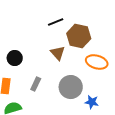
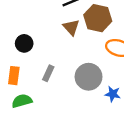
brown triangle: (58, 53) -> (71, 27), moved

